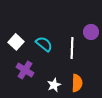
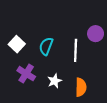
cyan semicircle: (44, 44) -> (46, 46), turned -108
white star: (54, 85) -> (55, 81), moved

